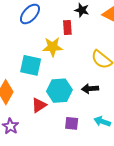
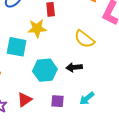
red triangle: (39, 105) -> (25, 100), moved
cyan arrow: (102, 121) -> (87, 98), turned -56

